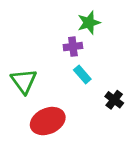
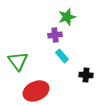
black cross: (114, 100) -> (86, 75), turned -32

